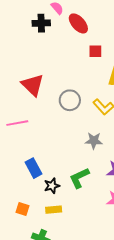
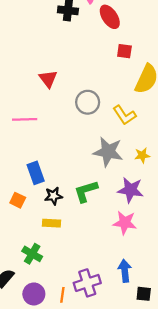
red triangle: (33, 85) -> (48, 79), size x0.7
gray star: (94, 141) -> (108, 152), size x1.5
orange square: (22, 209) -> (18, 200), moved

